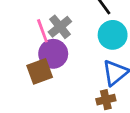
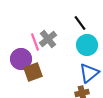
purple circle: (53, 54) -> (21, 59), moved

